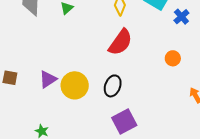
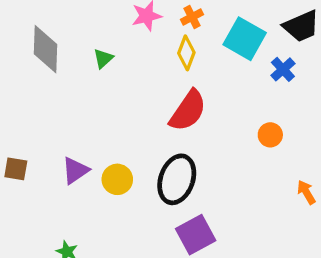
yellow circle: (75, 85) -> (117, 179), size x0.7
black ellipse: (113, 86) -> (177, 179), size x1.4

